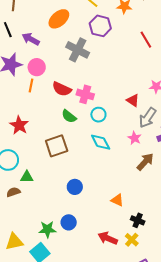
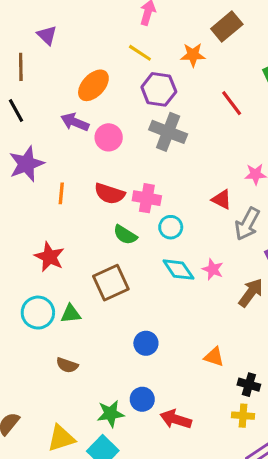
purple arrow: (31, 39) -> (75, 122), moved
gray cross: (78, 50) -> (168, 132), moved
pink circle: (37, 67) -> (109, 137), moved
pink star: (134, 138) -> (213, 269), moved
green triangle: (27, 177) -> (71, 314), moved
brown semicircle: (13, 192) -> (67, 365), moved, turned -136
red arrow: (108, 238) -> (176, 419), moved
yellow cross: (132, 240) -> (243, 416), turned -32

